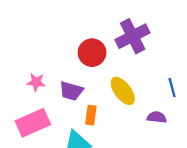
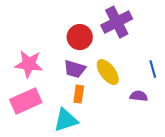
pink star: (36, 82) -> (29, 64), size x1.6
purple trapezoid: (71, 91) -> (75, 69), moved

